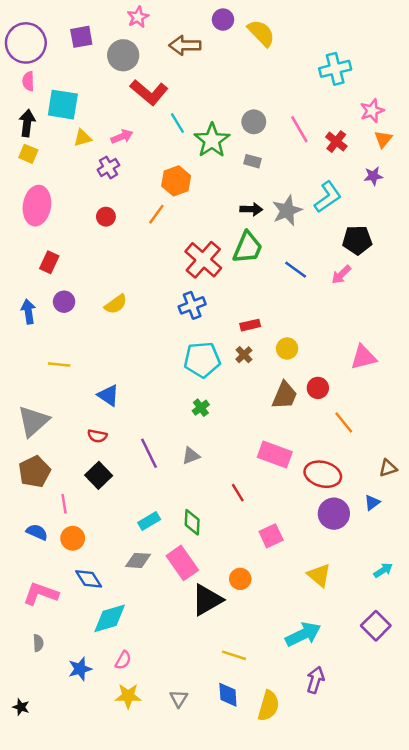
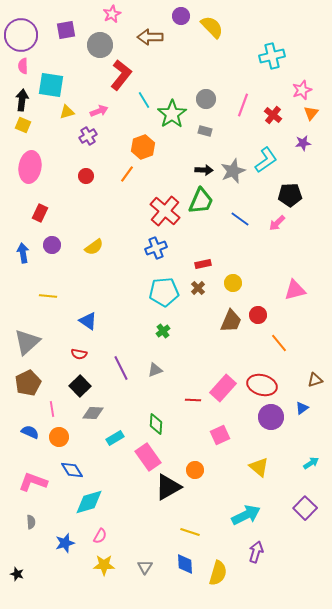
red L-shape: (149, 92) -> (121, 75), turned -92
pink line: (299, 129) -> (243, 105), turned 50
pink rectangle: (275, 454) -> (223, 388), moved, turned -68
red line: (238, 493) -> (193, 400), turned -56
cyan rectangle: (149, 521) -> (115, 438), moved
gray diamond: (138, 560) -> (93, 413), moved

